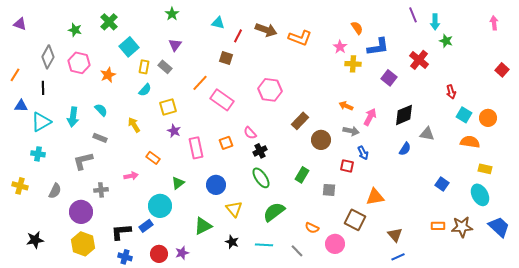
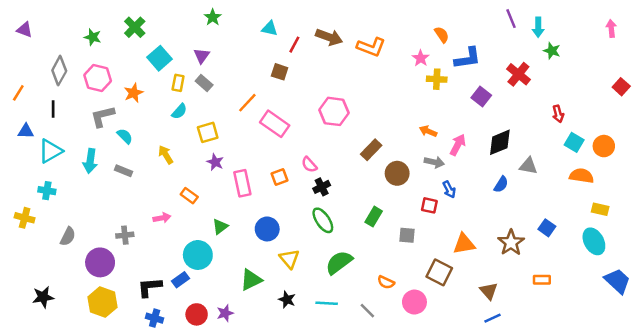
purple triangle: (175, 45) -> (202, 56), moved
cyan arrow: (73, 117) -> (90, 161), moved
gray L-shape: (83, 161) -> (103, 116), moved
yellow cross: (20, 186) -> (25, 218), moved
brown star: (462, 227) -> (511, 243), moved, turned -30

